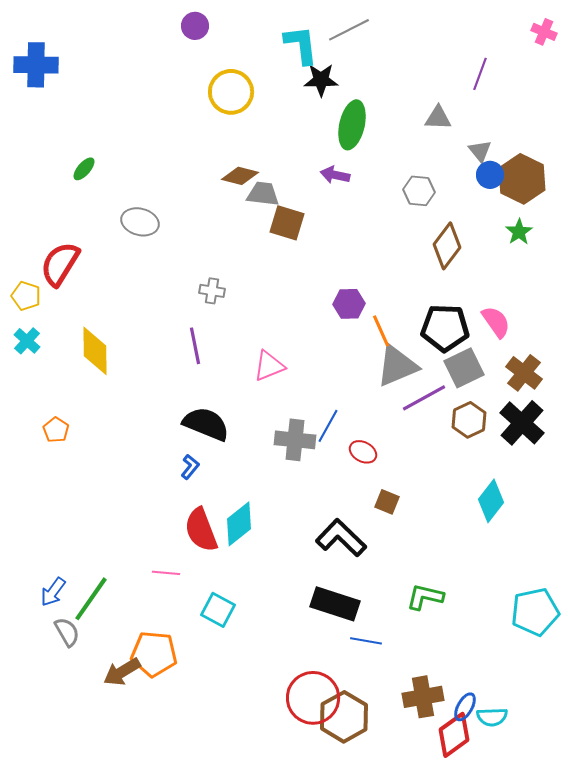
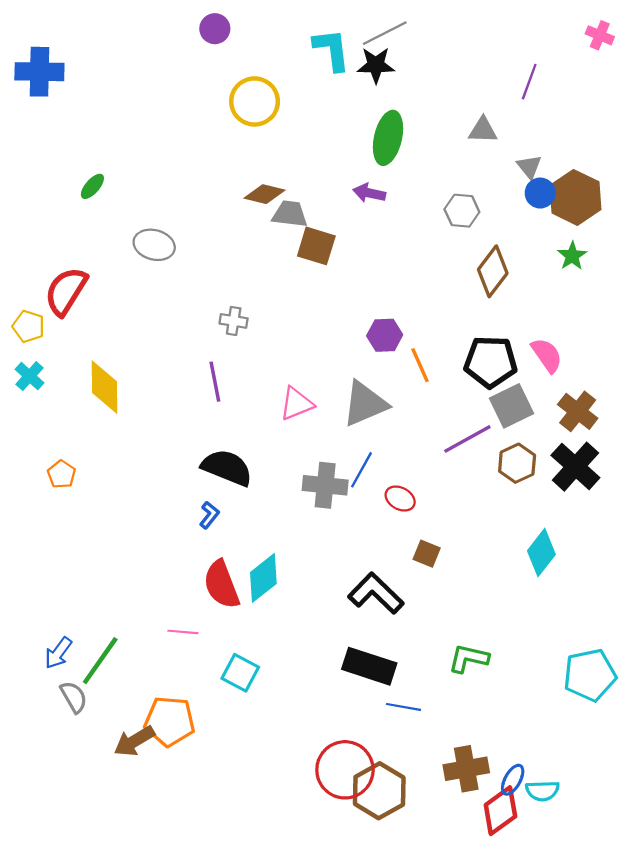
black star: (321, 80) -> (376, 65), moved
gray triangle: (397, 366) -> (365, 404), moved

